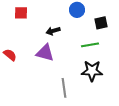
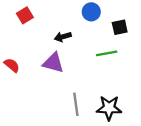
red square: (21, 13) -> (25, 15), turned -32
black star: (92, 71) -> (109, 108), moved

